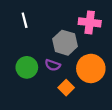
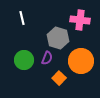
purple semicircle: (53, 65) -> (47, 58), turned -88

